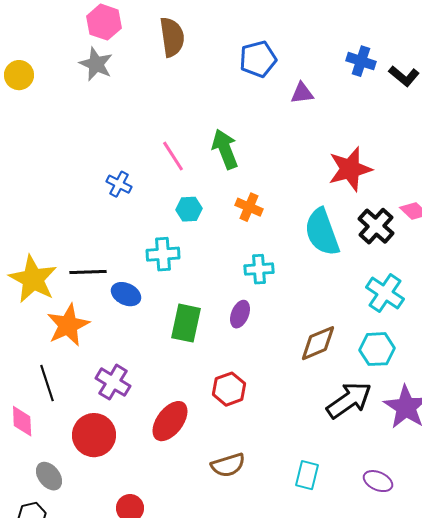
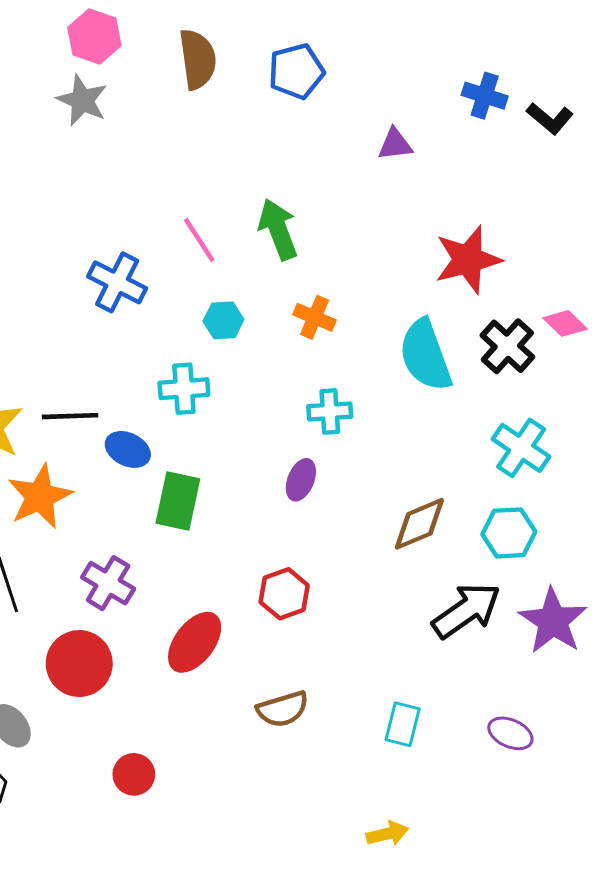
blue pentagon: (258, 59) -> (296, 71), moved
blue cross: (119, 184) -> (117, 282), size x1.5
green rectangle: (186, 323) -> (178, 501), moved

